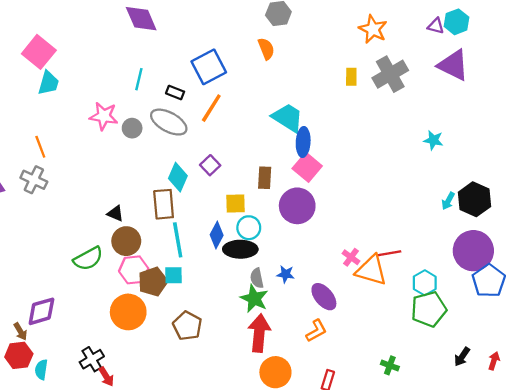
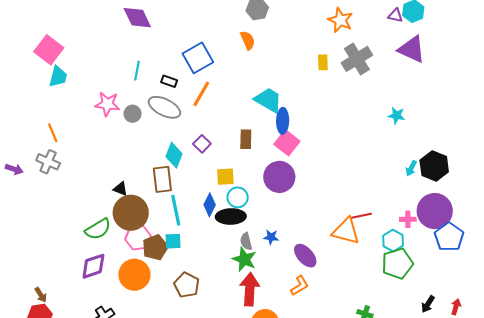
brown rectangle: (265, 178) -> (246, 139), moved
brown circle: (126, 241) -> (131, 213), size x1.4
pink cross: (351, 257) -> (408, 219), moved, turned -35
purple diamond: (41, 311) -> (93, 266), moved

